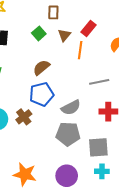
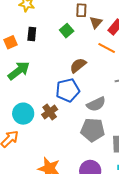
brown triangle: (64, 35) -> (96, 22), moved
orange line: (80, 50) -> (107, 48), turned -72
brown semicircle: (41, 68) -> (78, 65), moved

